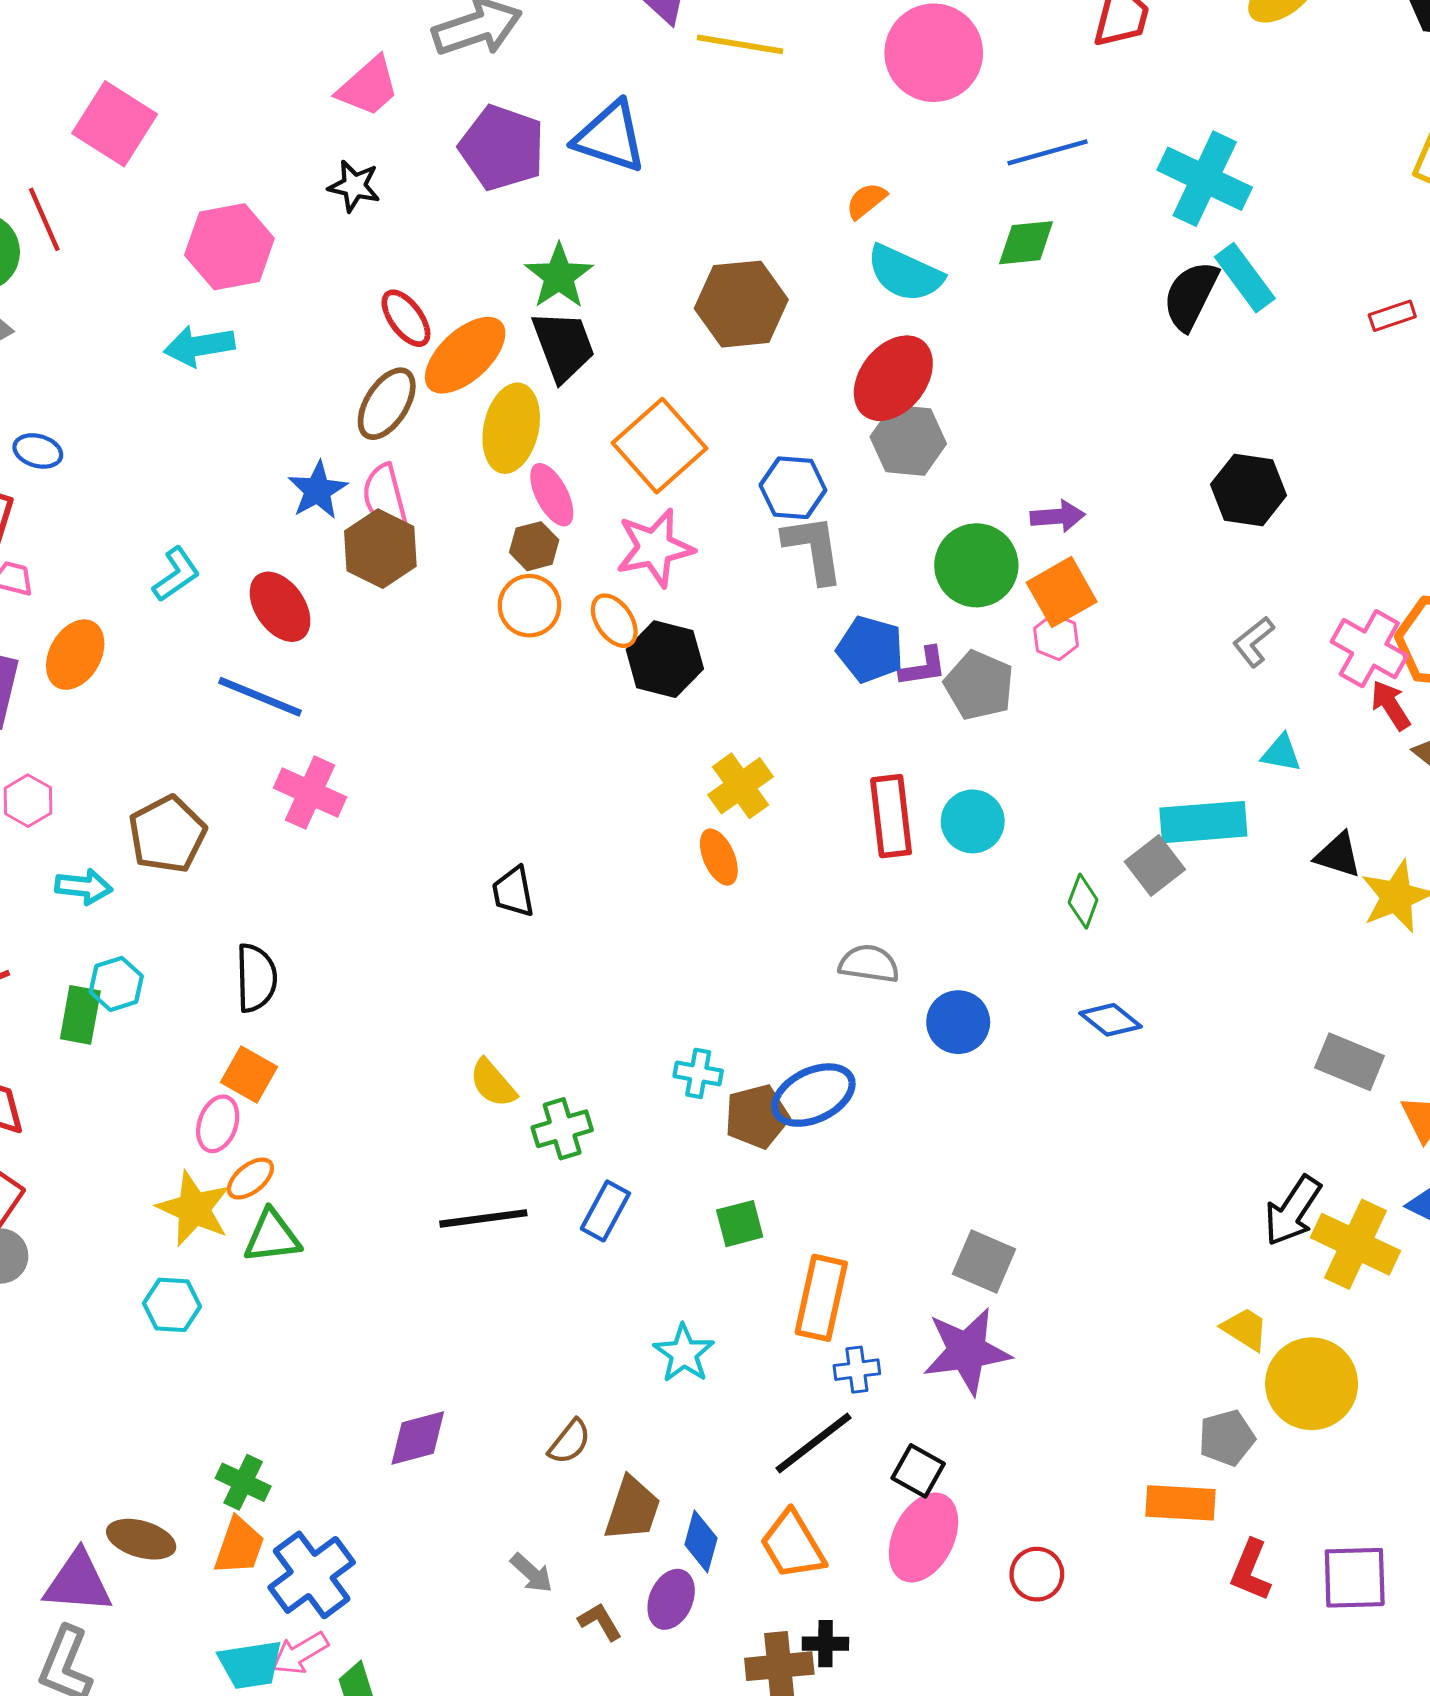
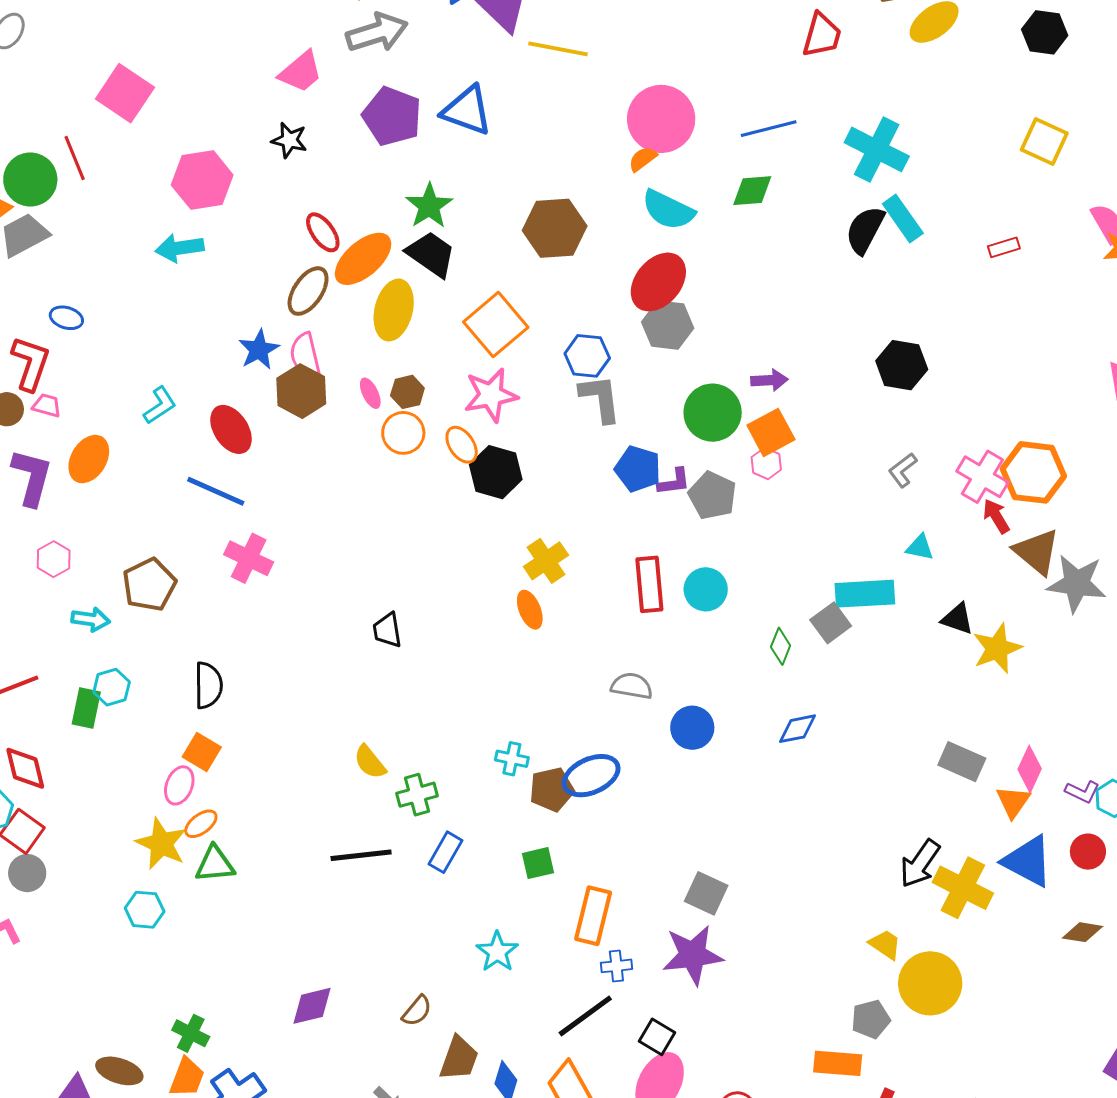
pink circle: (934, 53) -> (661, 119), moved
black trapezoid: (563, 346) -> (431, 254), turned -36
pink ellipse: (552, 495) -> (370, 393), moved, size x0.7
blue diamond: (1111, 1020) -> (797, 729), turned -51

